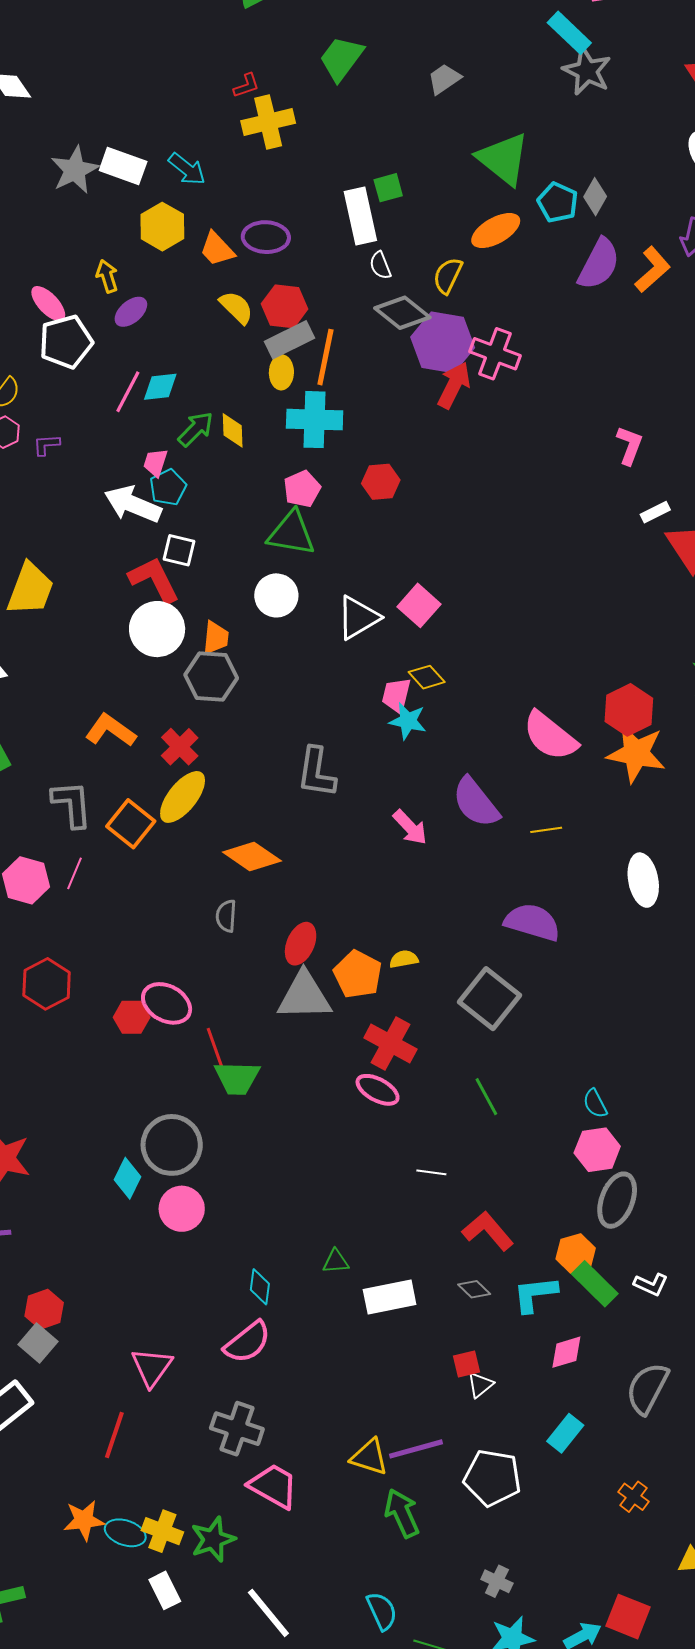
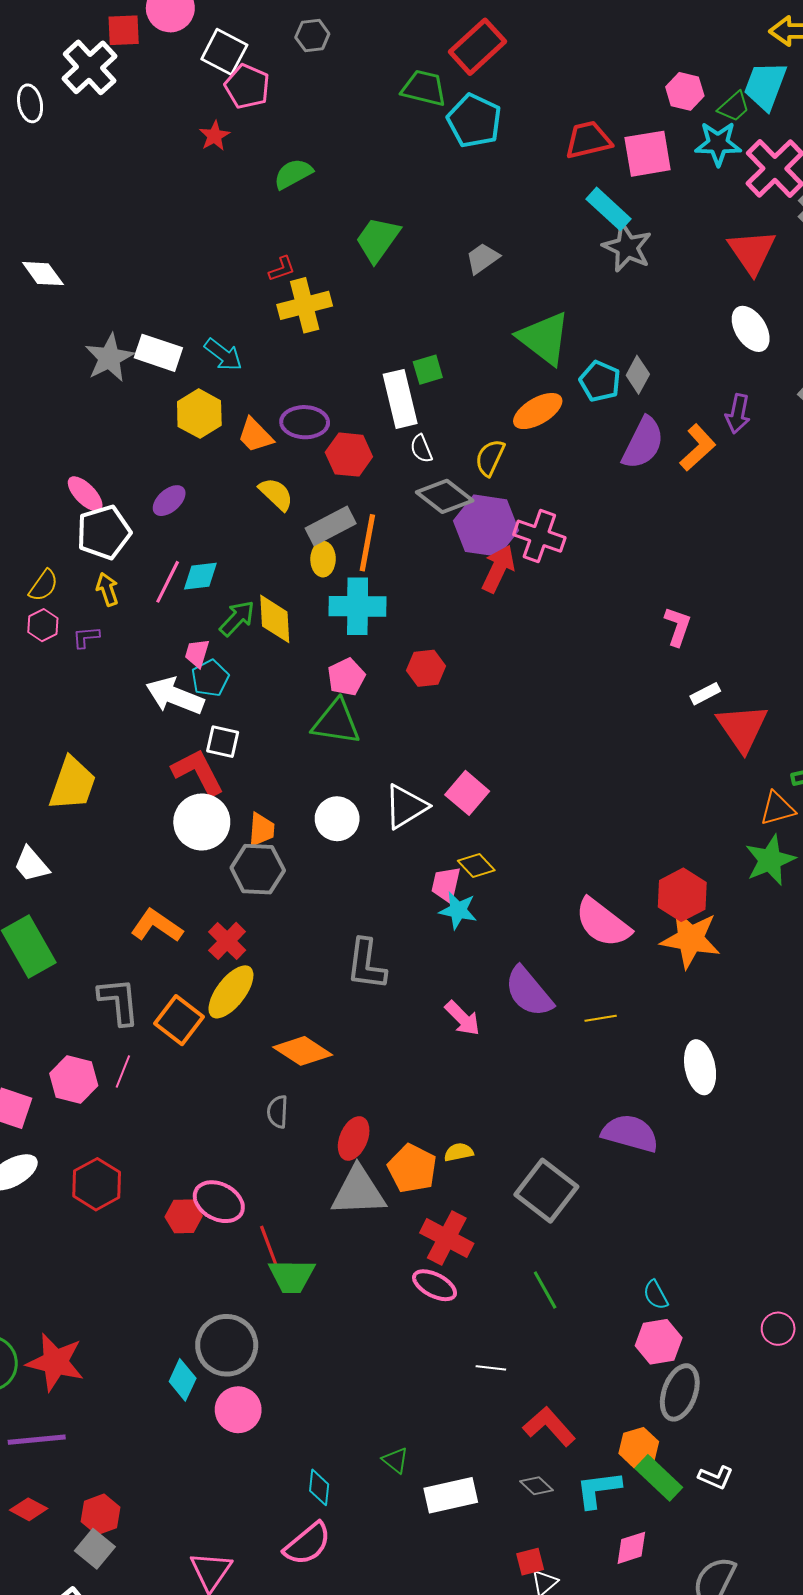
yellow arrow: (107, 276) -> (107, 589), moved
red hexagon: (285, 306) -> (349, 455), moved
yellow diamond: (233, 430) -> (275, 619), size x1.4
white circle: (276, 595) -> (337, 819), moved
purple semicircle: (532, 922) -> (630, 1133), moved
green triangle: (336, 1262) -> (395, 1460), turned 44

